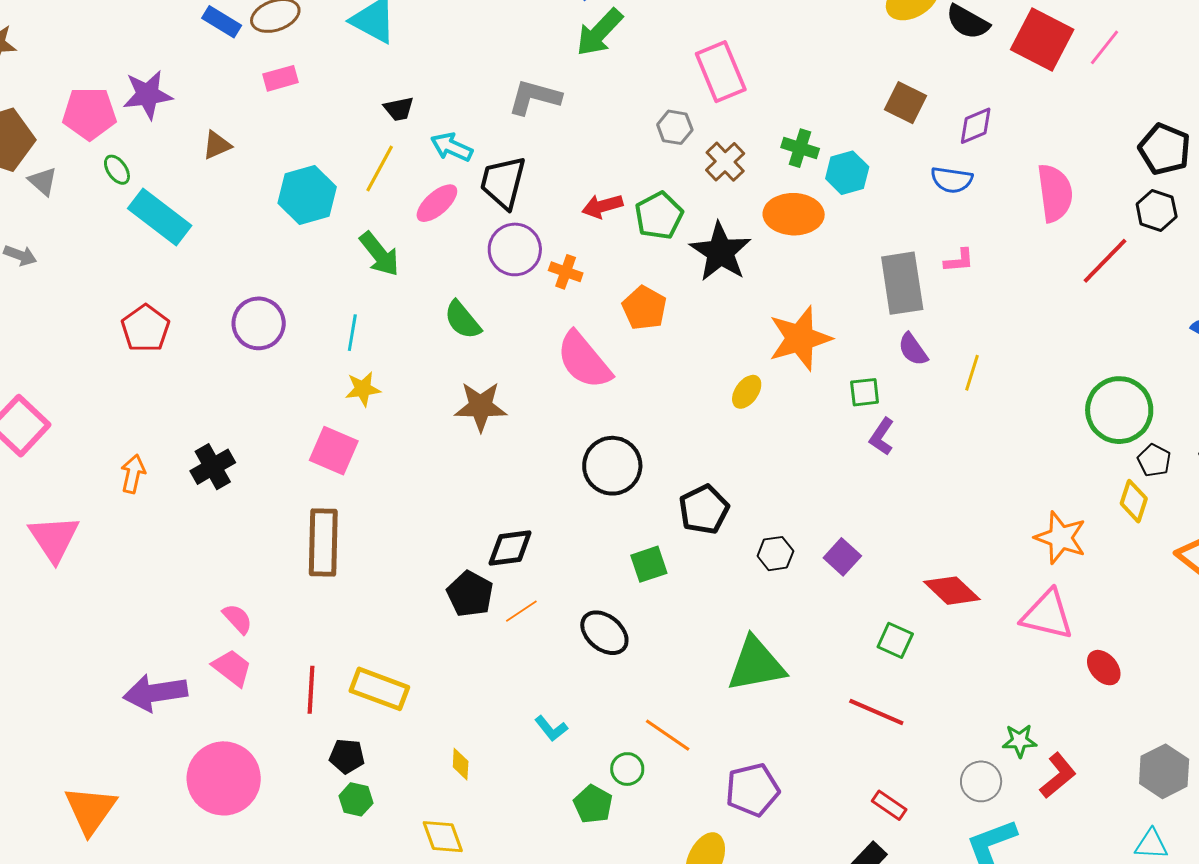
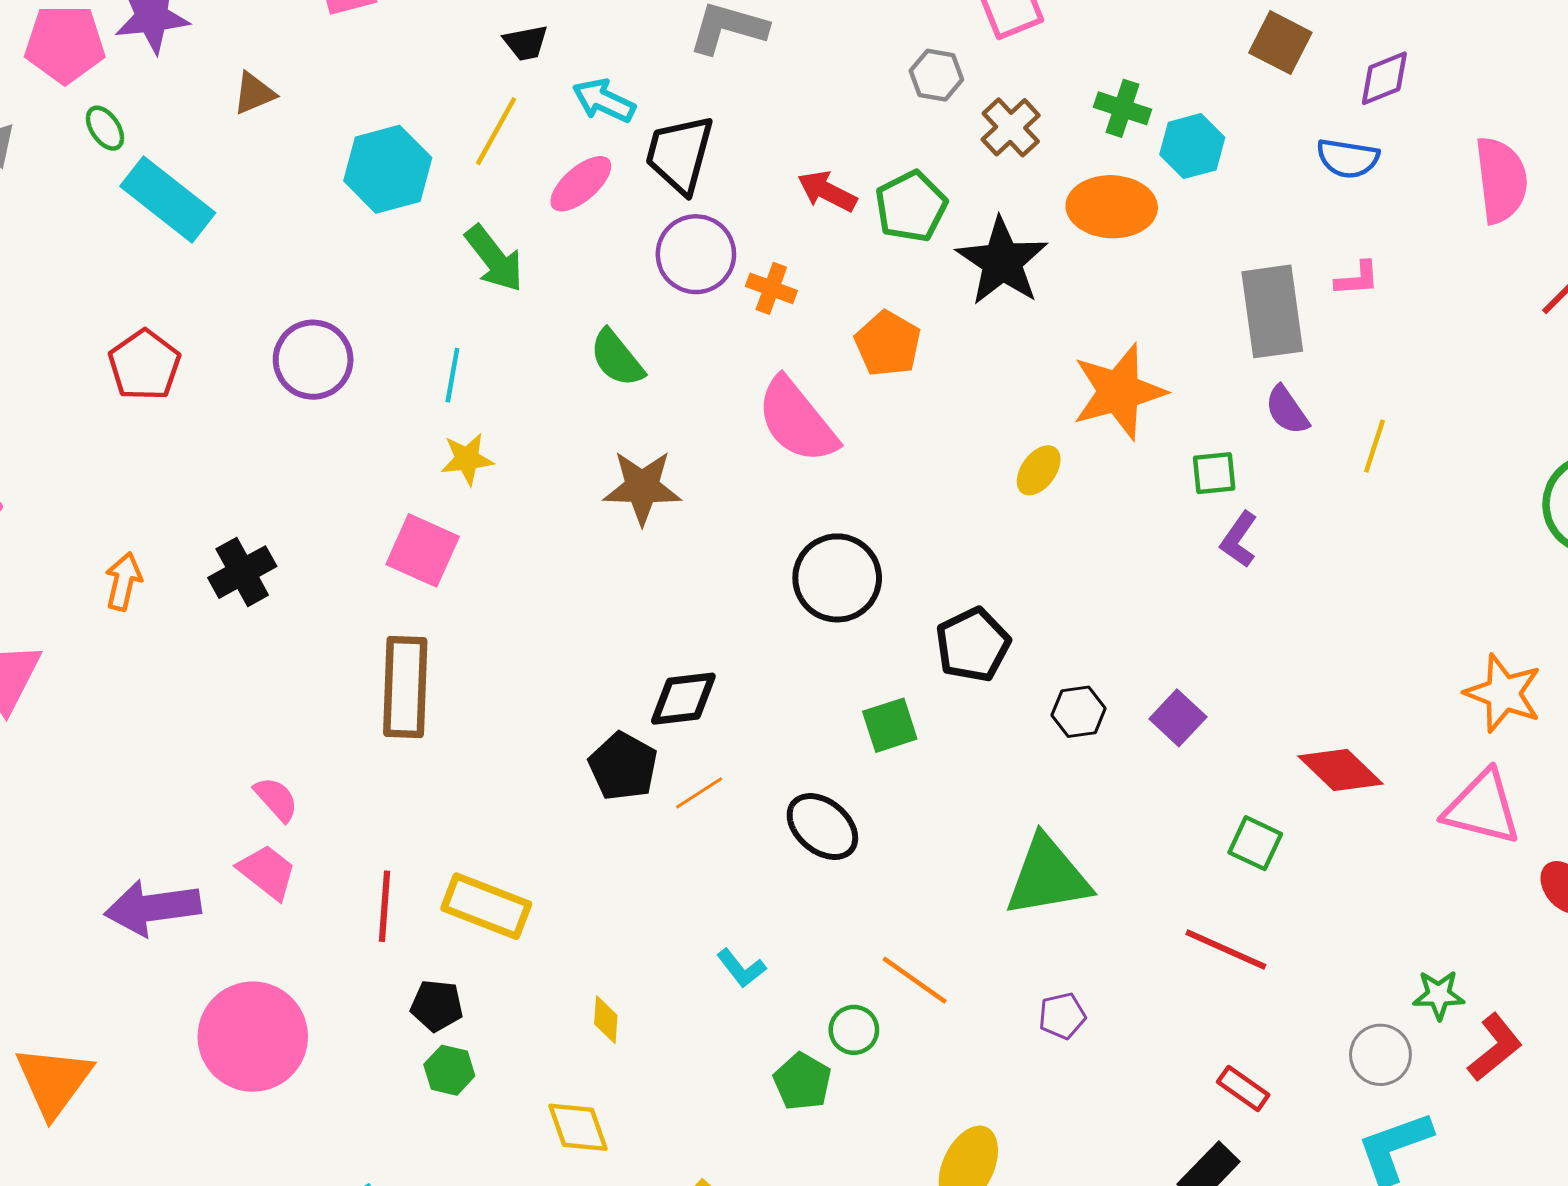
red arrow: (602, 206) -> (827, 191), turned 42
purple pentagon: (752, 790) -> (1062, 1016), moved, size x0.6

